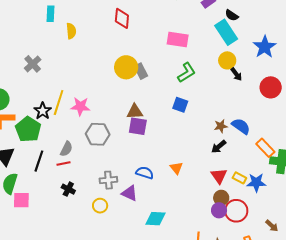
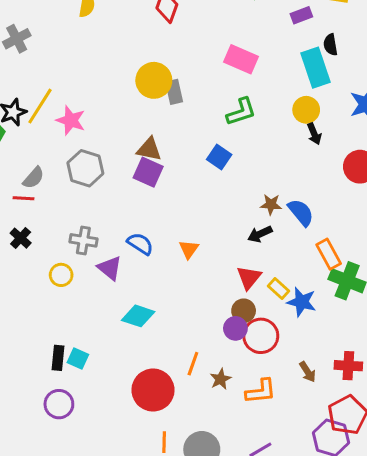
black semicircle: (232, 15) -> (330, 45), turned 32

